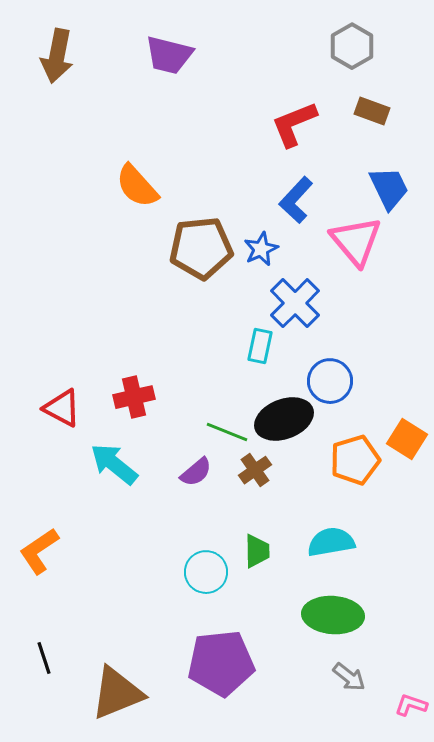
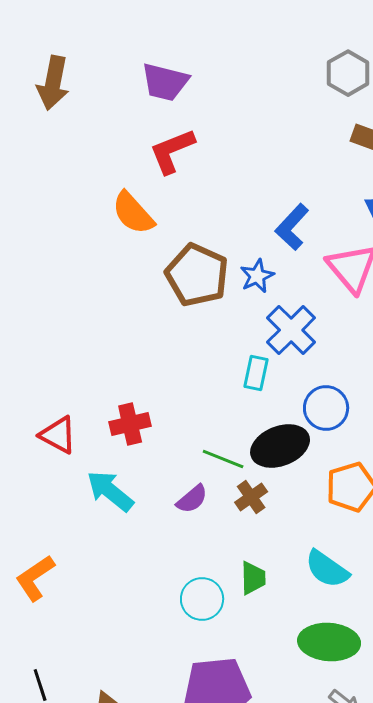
red L-shape: (294, 124) -> (172, 151), moved
brown pentagon: (201, 248) -> (197, 275), turned 30
cyan semicircle: (331, 542) -> (327, 569), turned -135

